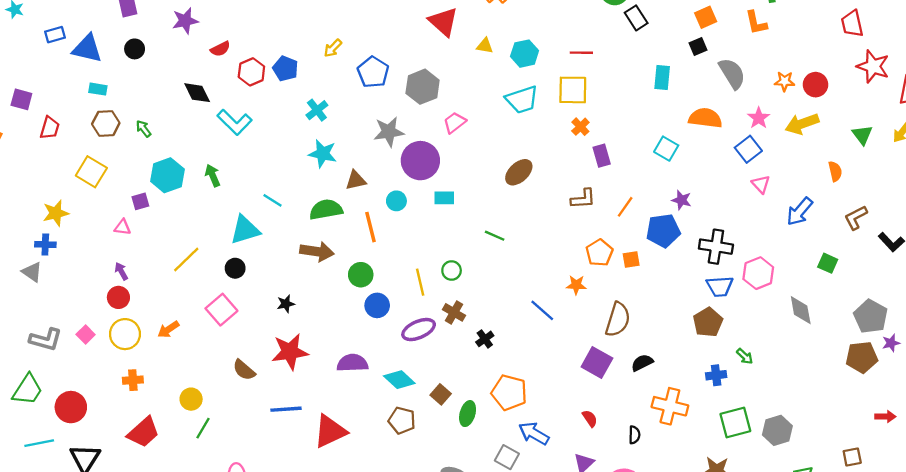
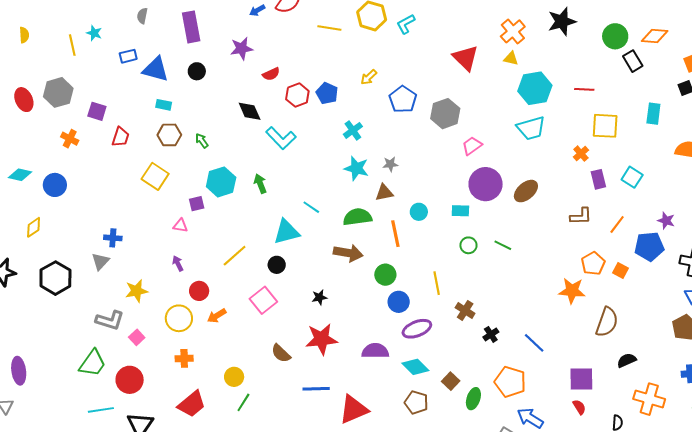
yellow triangle: (485, 46) -> (511, 58), moved
cyan hexagon: (525, 54) -> (535, 88), size x1.4
yellow square: (573, 90) -> (605, 126), moved
gray star: (389, 132) -> (390, 164), moved, size x0.6
cyan square: (666, 149) -> (632, 177), moved
purple circle: (420, 161) -> (486, 184), moved
yellow star: (56, 213) -> (136, 291), moved
orange square: (631, 260) -> (620, 271), turned 35
green circle: (452, 270) -> (468, 245), moved
gray triangle: (32, 272) -> (100, 261), turned 36
orange star: (576, 285) -> (572, 291), size x1.5
red circle: (118, 297) -> (199, 291), moved
blue line: (542, 310) -> (534, 343), moved
purple ellipse: (419, 330) -> (417, 329), moved
pink square: (86, 334) -> (137, 337), moved
purple square: (597, 362) -> (581, 379), moved, turned -32

